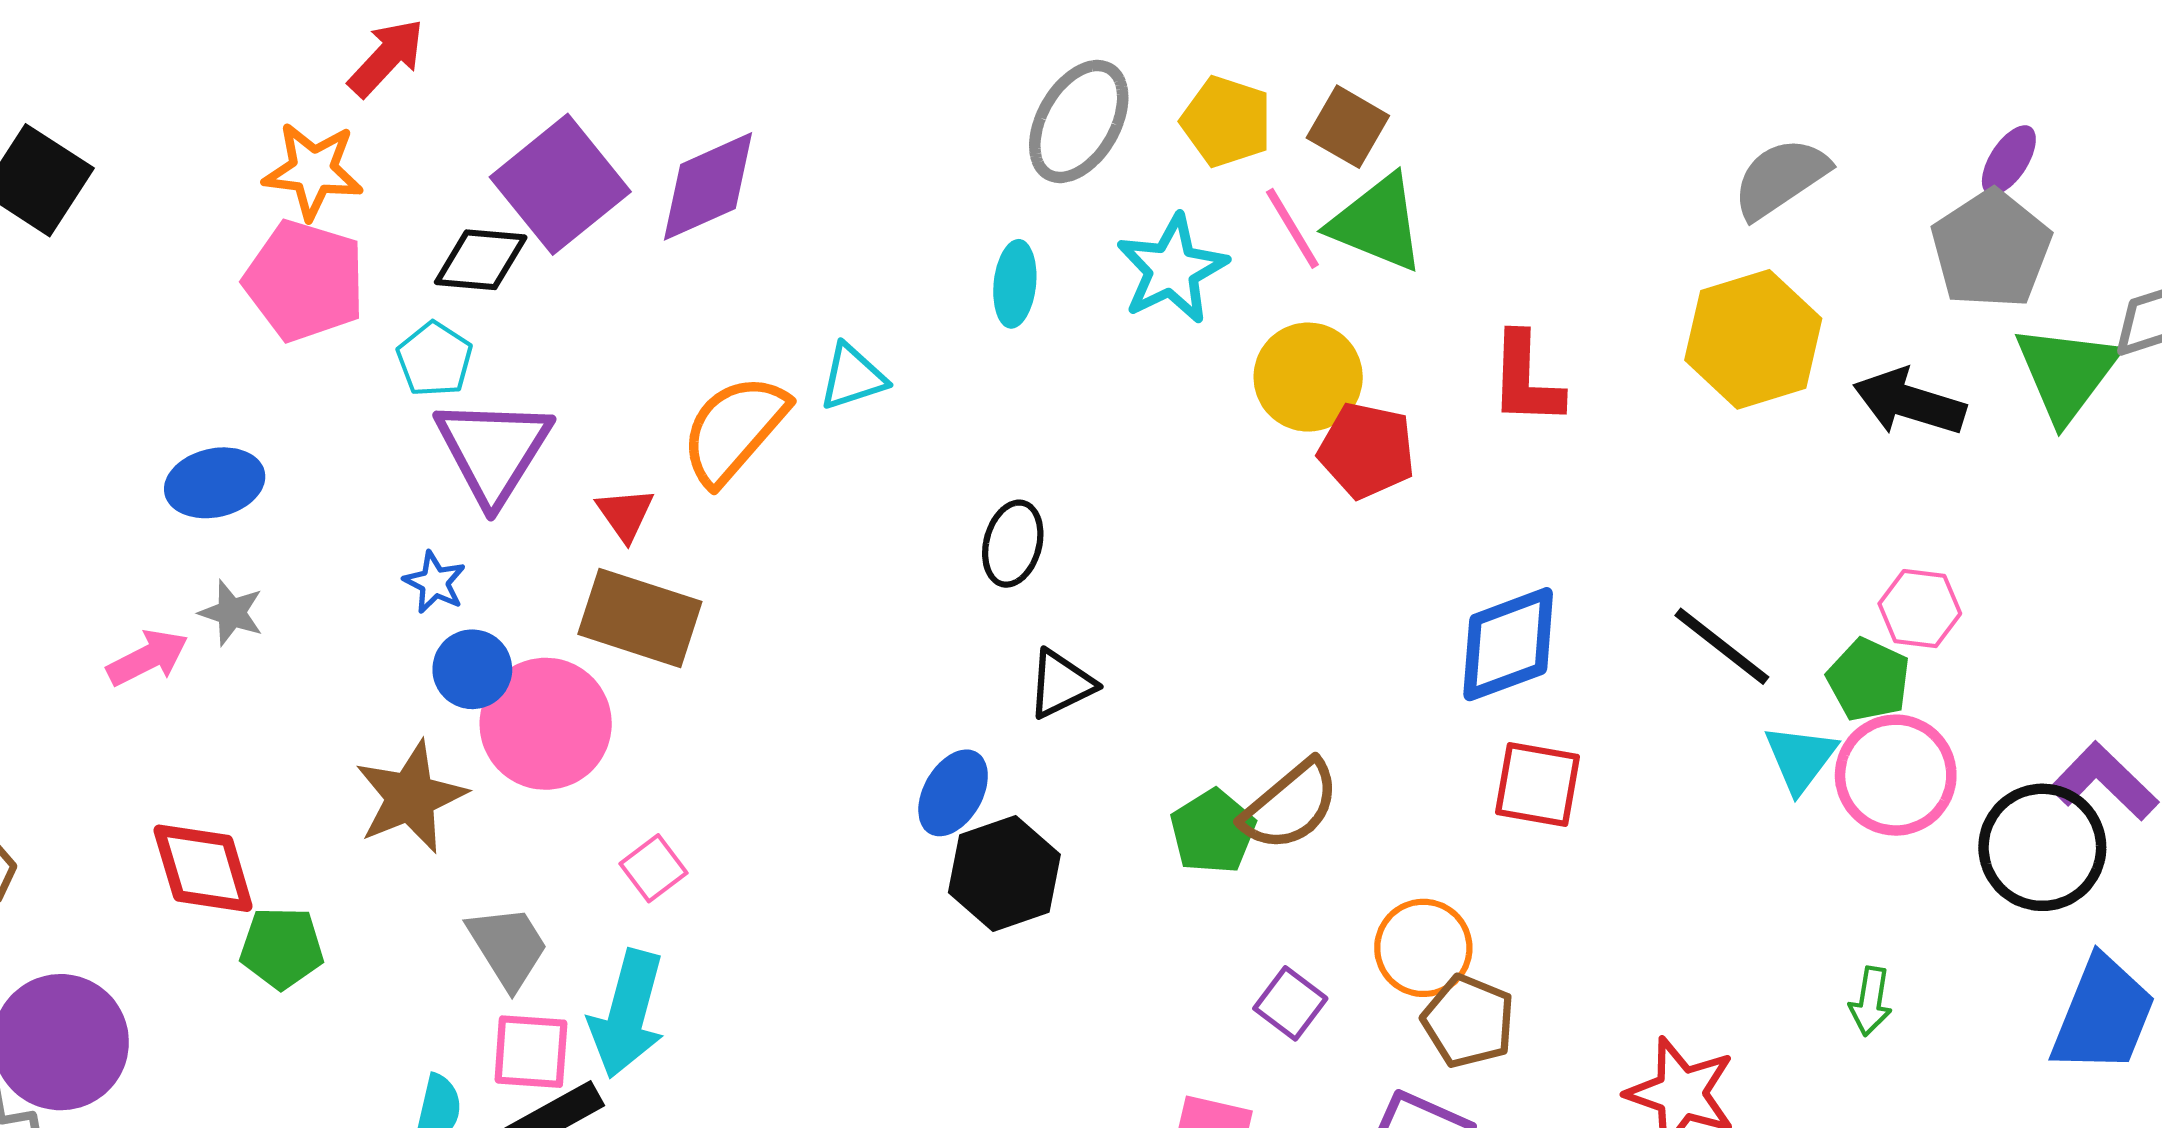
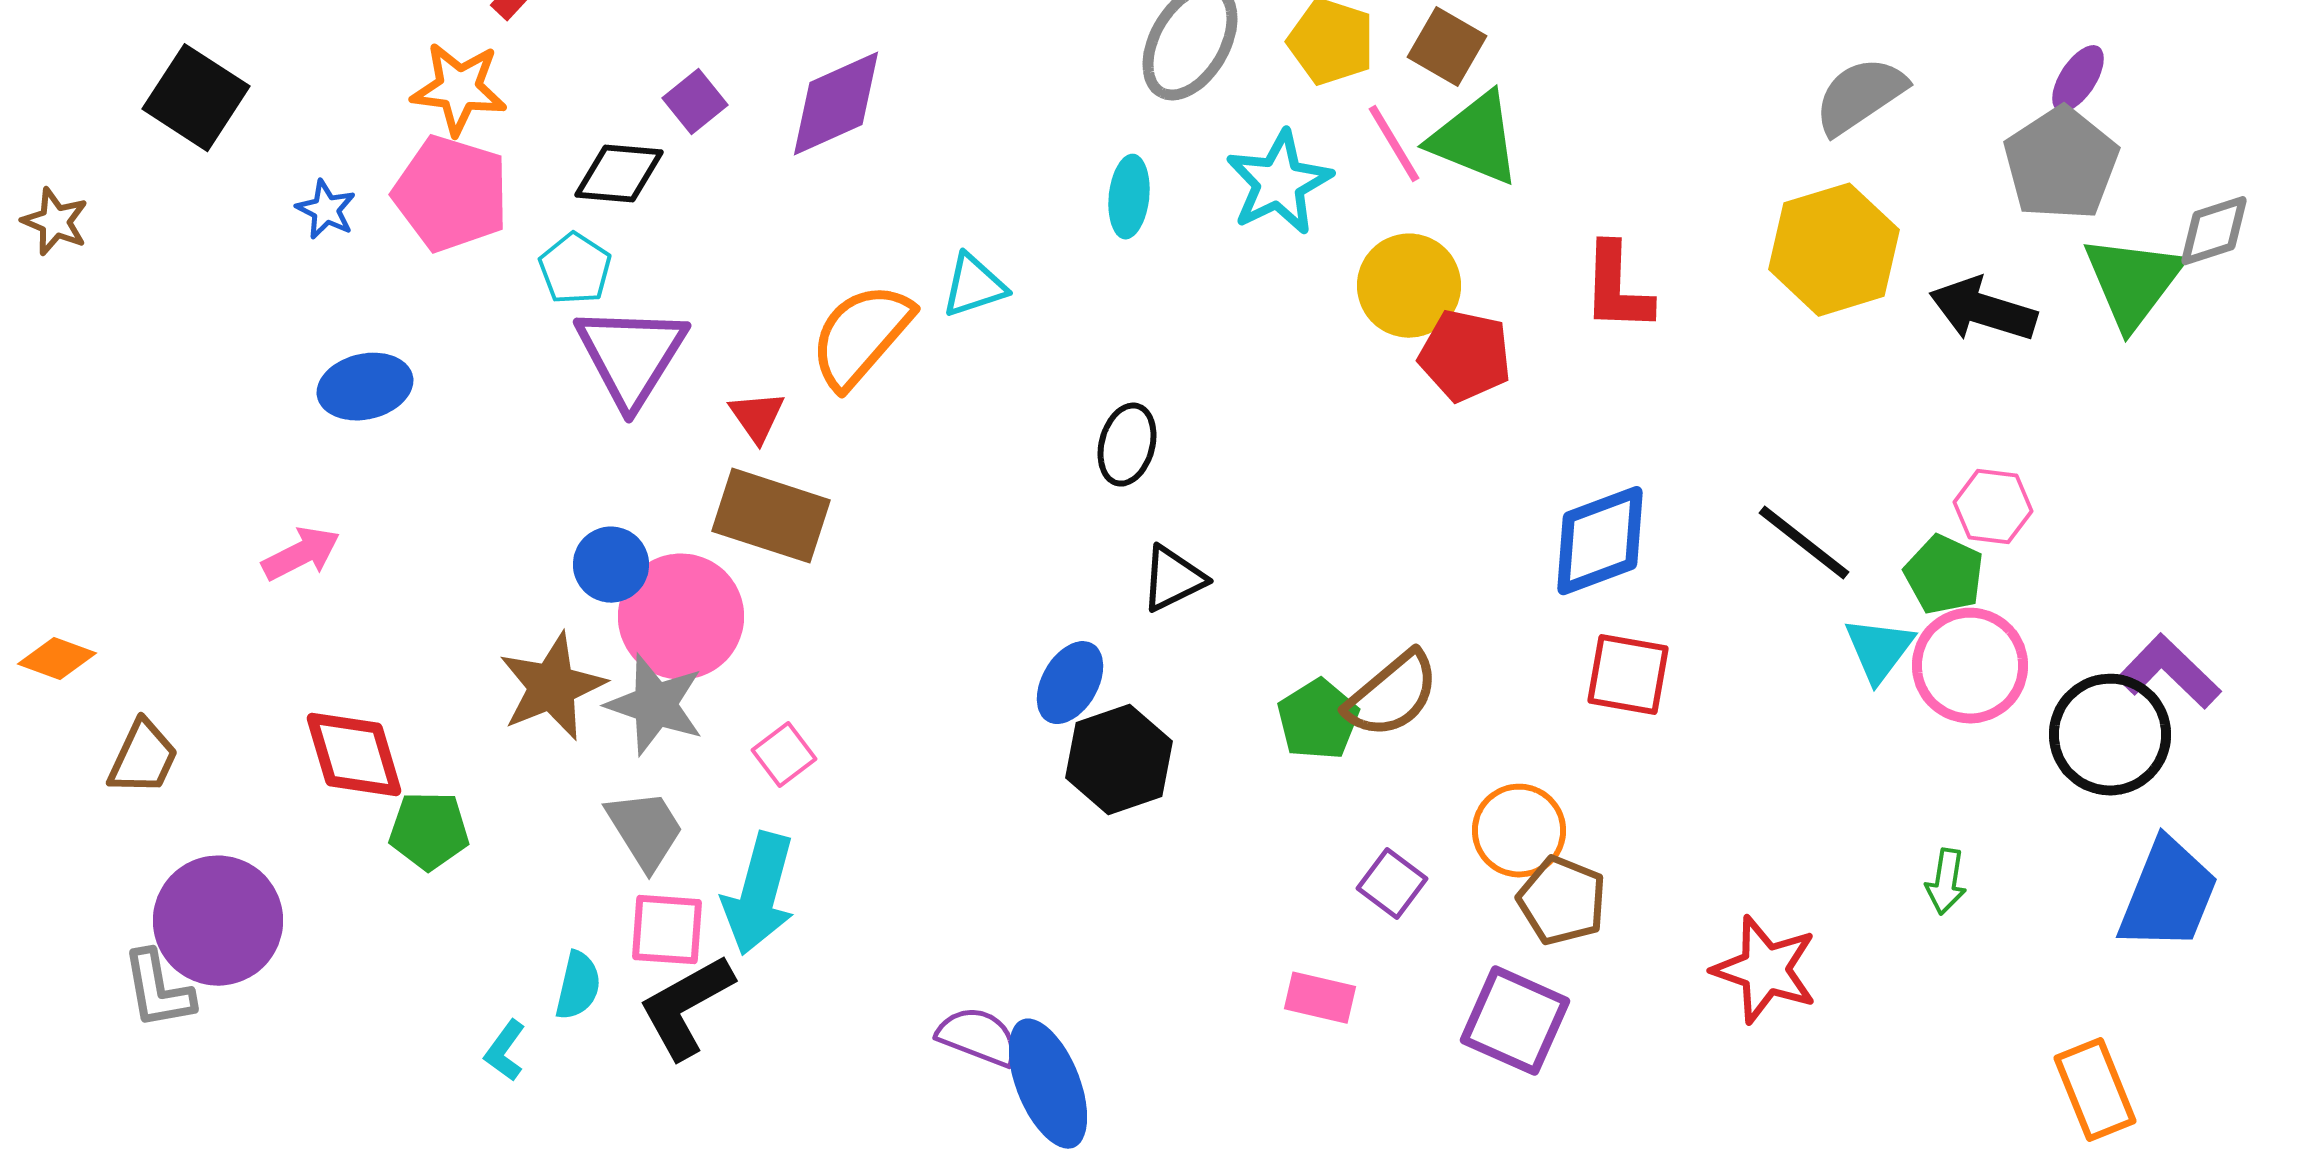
purple square: (560, 184) -> (695, 102), size x0.5
blue star: (435, 582) -> (326, 210), moved
gray star: (231, 613) -> (655, 705), moved, size x1.6

